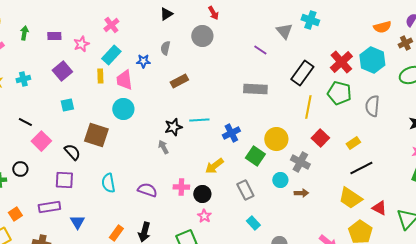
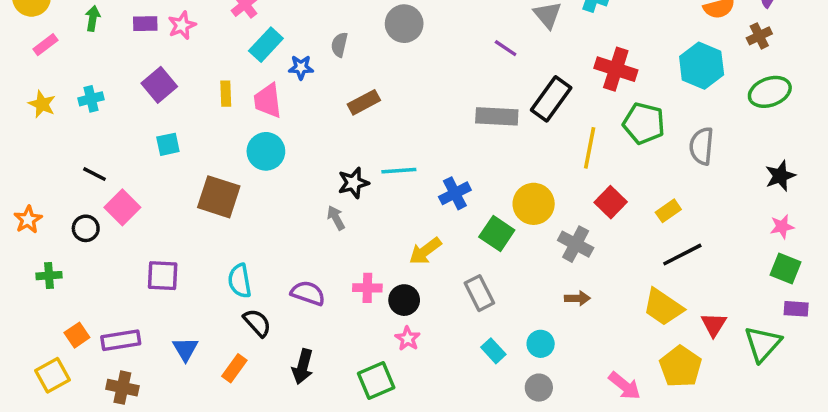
pink star: (81, 44) -> (182, 25), moved
cyan rectangle: (111, 55) -> (266, 45), moved
red cross: (341, 62) -> (616, 69), moved, turned -30
black rectangle: (302, 73) -> (551, 99), moved
black semicircle: (72, 152) -> (257, 323), moved
black circle: (20, 169) -> (86, 228), moved
cyan circle: (280, 180) -> (541, 344), moved
purple rectangle: (49, 207) -> (121, 340), moved
red triangle: (379, 208) -> (714, 325), turned 35
orange rectangle: (116, 233) -> (234, 368), moved

